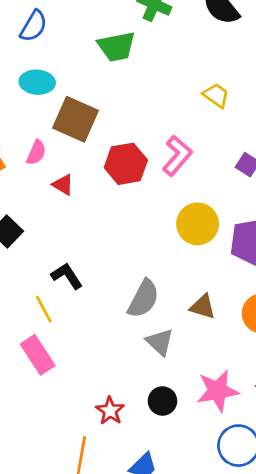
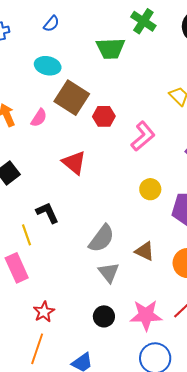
blue semicircle: (34, 26) -> (51, 24), size x0.7
red hexagon: (126, 164) -> (104, 116), moved, size x0.7
red triangle: (63, 185) -> (74, 163), moved, size x1.5
yellow circle: (198, 224) -> (150, 189), size x0.7
red star: (110, 411) -> (44, 312), moved

